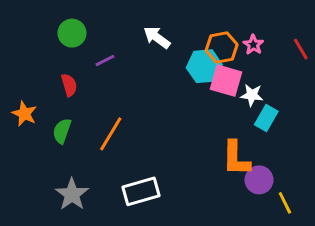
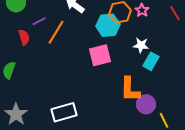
pink square: (226, 81) -> (100, 55), moved, turned -30
red semicircle: (69, 85) -> (24, 37), moved
orange line: (111, 134) -> (56, 32), moved

